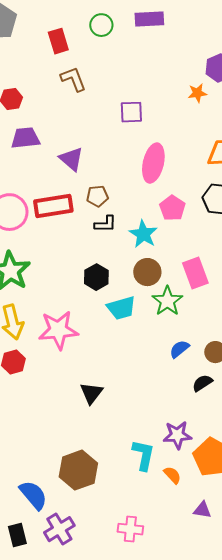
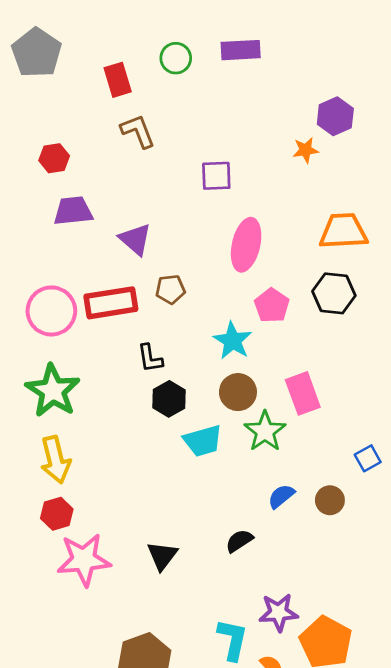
black L-shape: (105, 224) -> (150, 358), moved, turned 80
pink star: (58, 330) -> (84, 560), moved
black semicircle: (202, 383) -> (239, 541), moved

